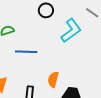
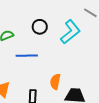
black circle: (46, 10) -> (40, 27), moved

